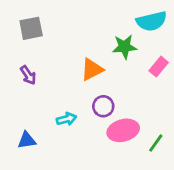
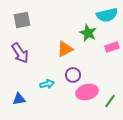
green star: (125, 47) -> (88, 33), turned 30
pink rectangle: (159, 67) -> (112, 47), turned 32
purple arrow: (28, 75) -> (20, 53), size x1.5

